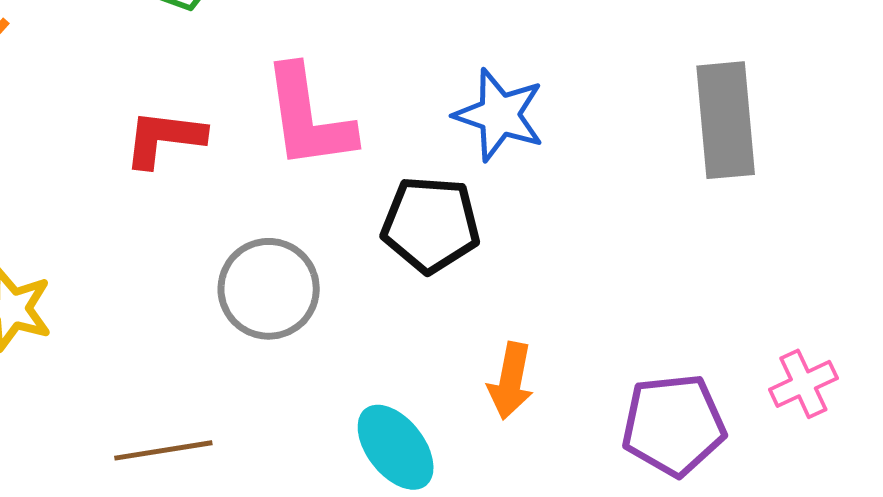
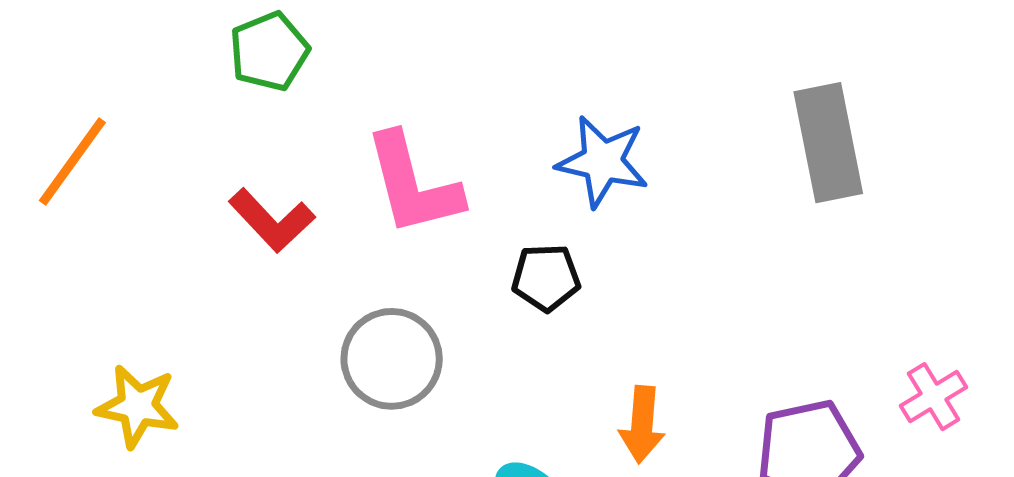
red L-shape: (164, 138) -> (272, 220), turned -134
black pentagon: (431, 224) -> (546, 278), size x0.7

